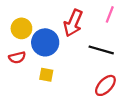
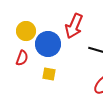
red semicircle: (17, 57) -> (22, 58), turned -56

